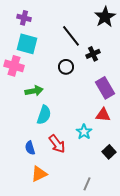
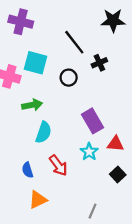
black star: (105, 17) -> (113, 21), turned 30
purple cross: (24, 18) -> (21, 22), size x1.5
cyan square: (27, 44) -> (36, 63), moved
purple rectangle: (105, 88) -> (93, 121), moved
red triangle: (103, 115) -> (115, 144), moved

